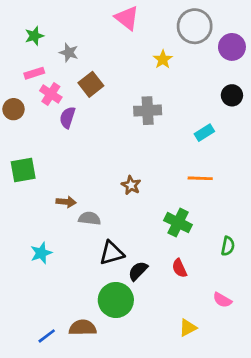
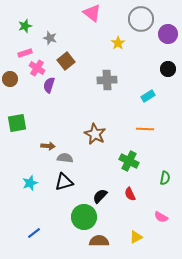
brown star: (131, 185) -> (95, 134), size x1.5
black triangle: (112, 253) -> (64, 182), moved
brown semicircle: (83, 328) -> (99, 241), moved
blue line: (47, 336) -> (34, 233), moved

